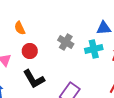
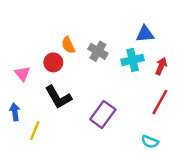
orange semicircle: (20, 28) -> (68, 45), moved

